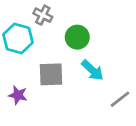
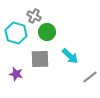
green circle: (77, 37) -> (47, 32), moved

